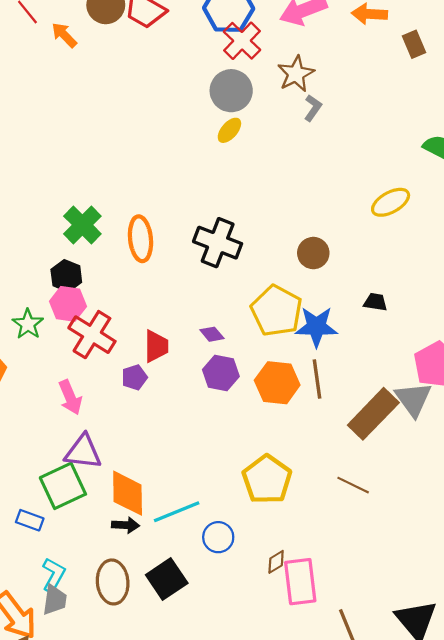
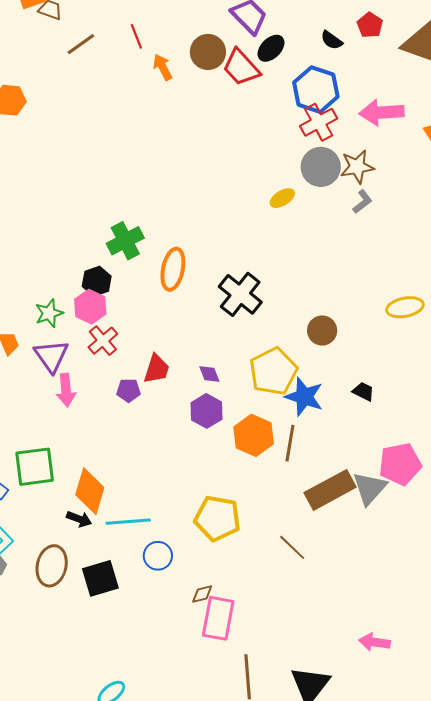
gray circle: (231, 91) -> (321, 167), moved
red cross: (92, 335) -> (103, 341), size x0.7
purple triangle: (83, 452) -> (51, 356), moved, turned 30
yellow pentagon: (267, 479) -> (217, 518), turned 30

